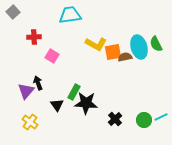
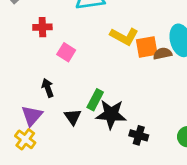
purple triangle: (26, 91) -> (32, 116), moved
black cross: (115, 119) -> (139, 135), moved, turned -32
yellow cross: (30, 122) -> (25, 139), moved

